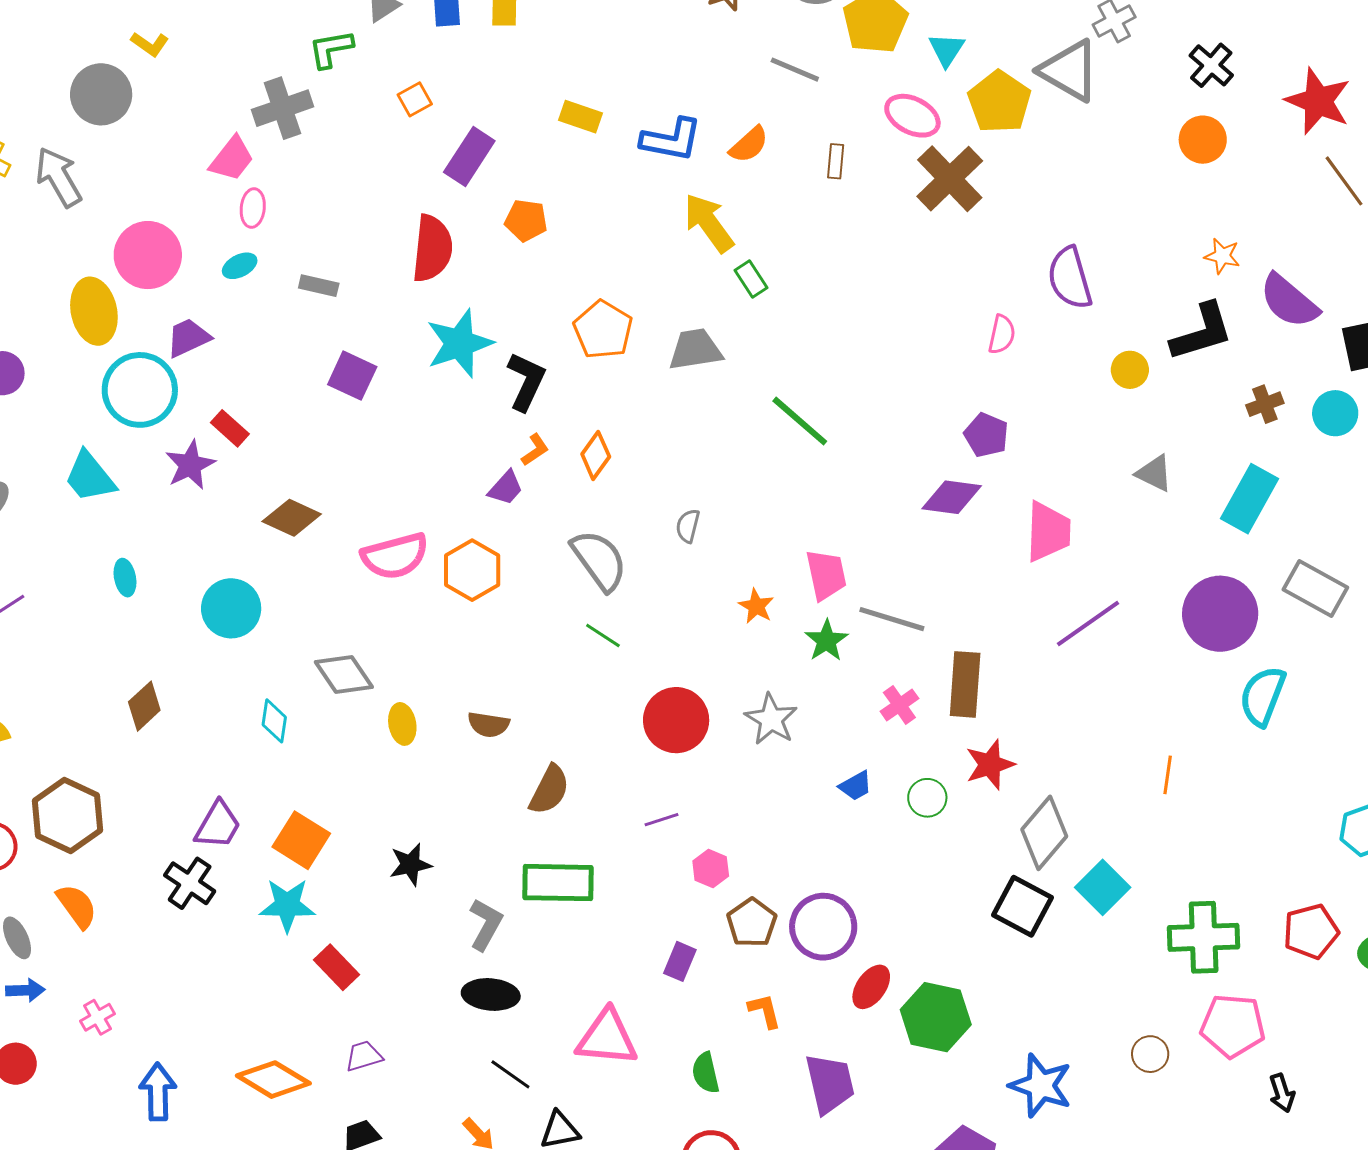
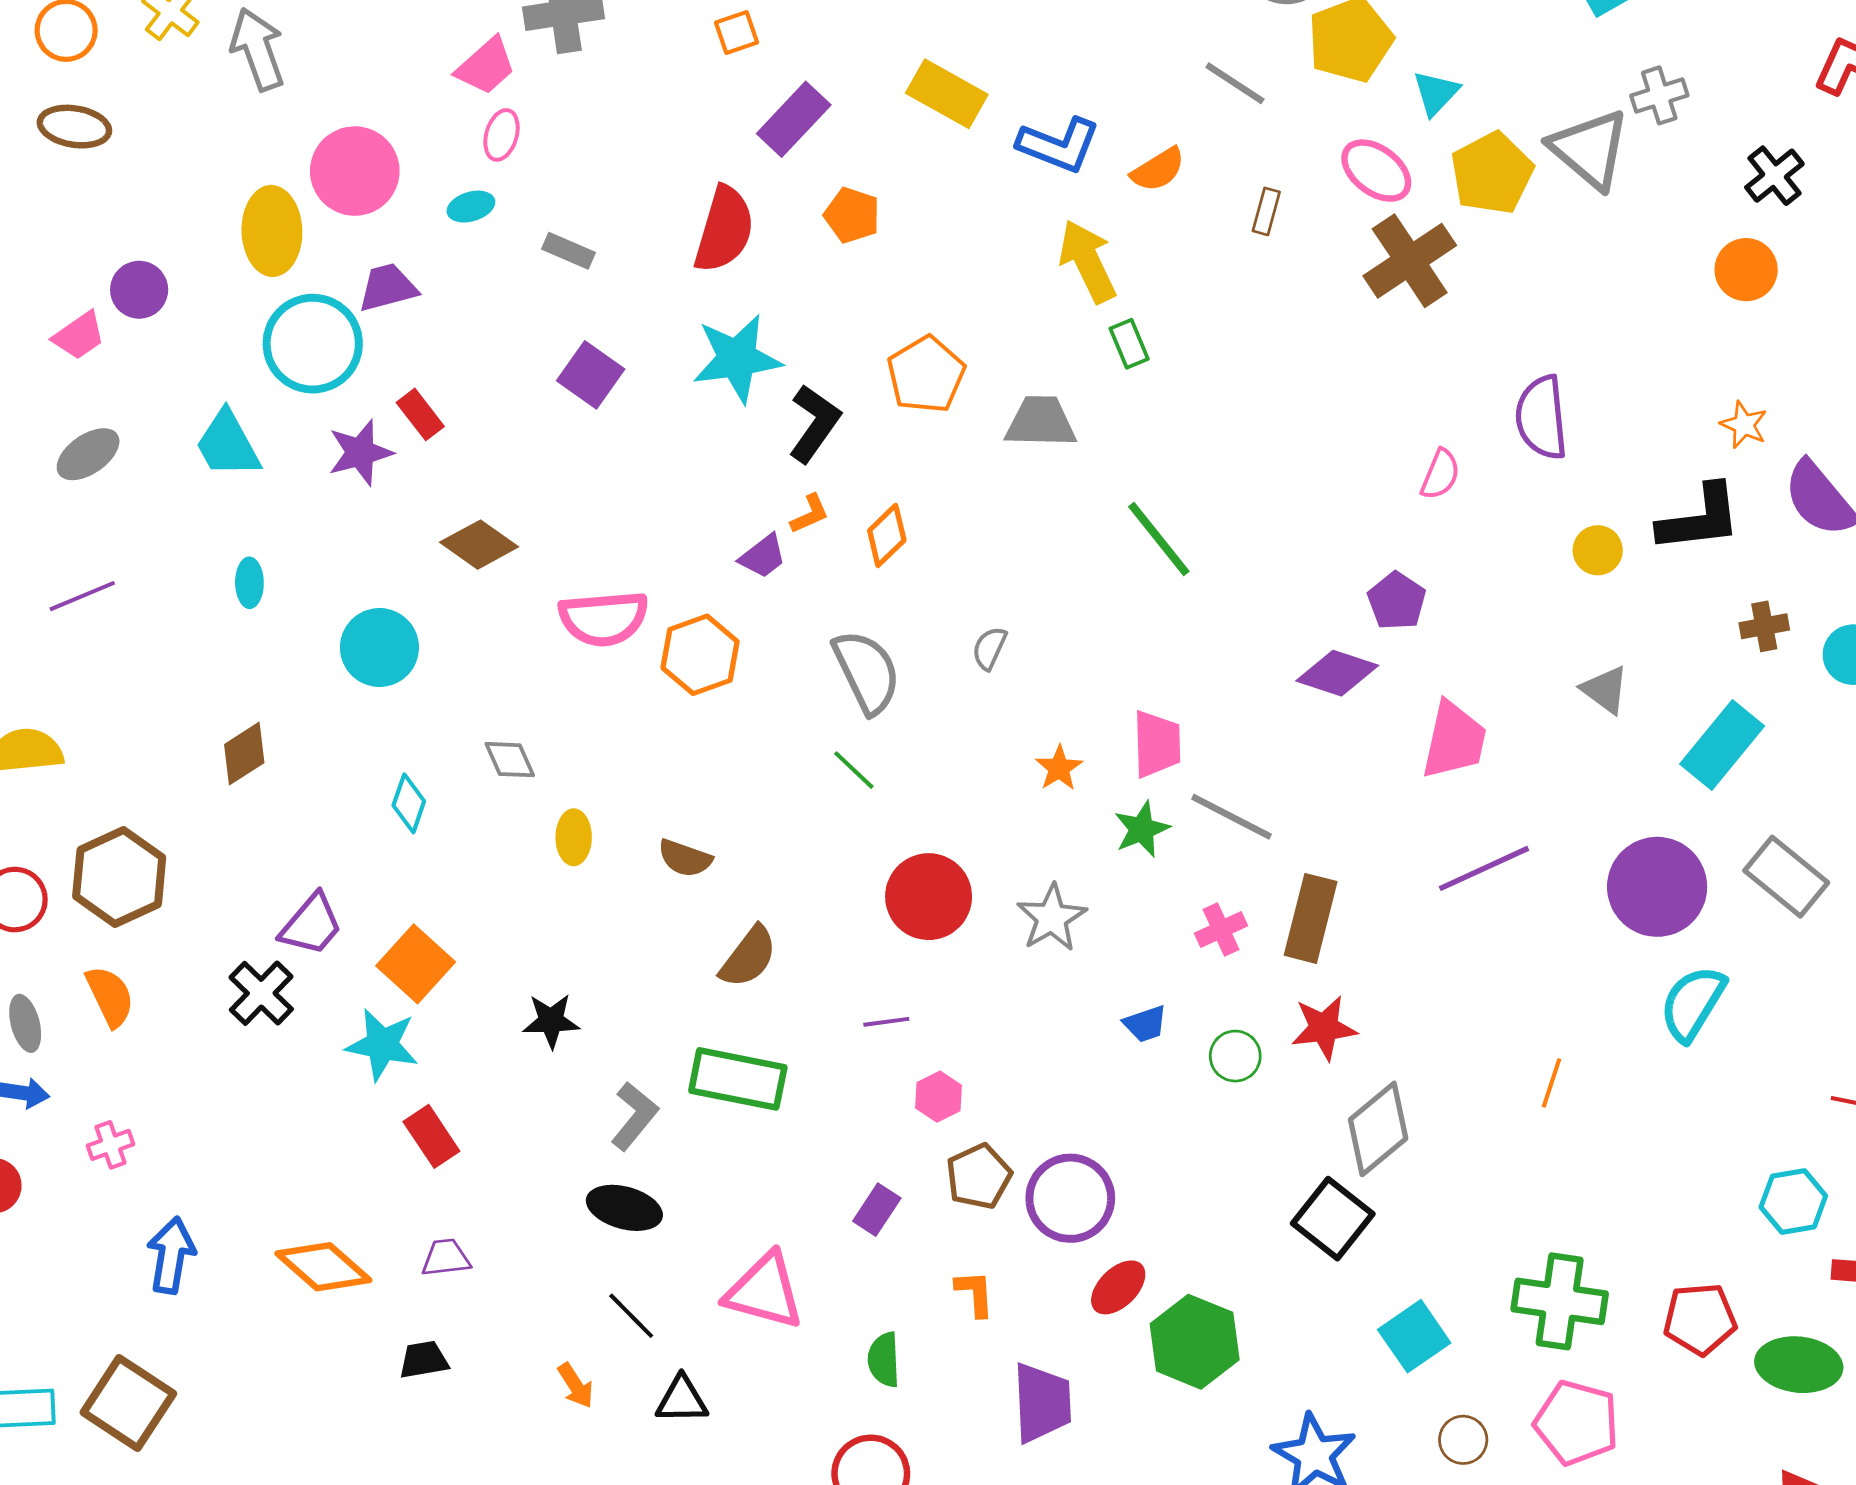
yellow rectangle: (580, 117) -> (947, 94), size x1.4
gray diamond: (344, 675) -> (510, 760), size x0.7
cyan square: (1103, 887) -> (1414, 1336), moved

